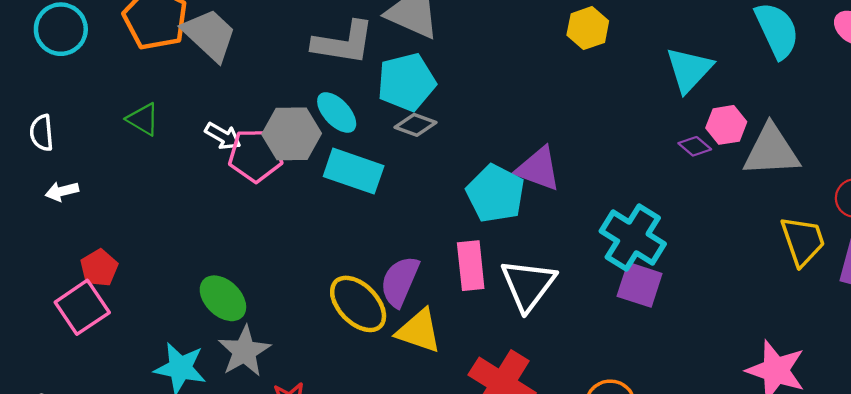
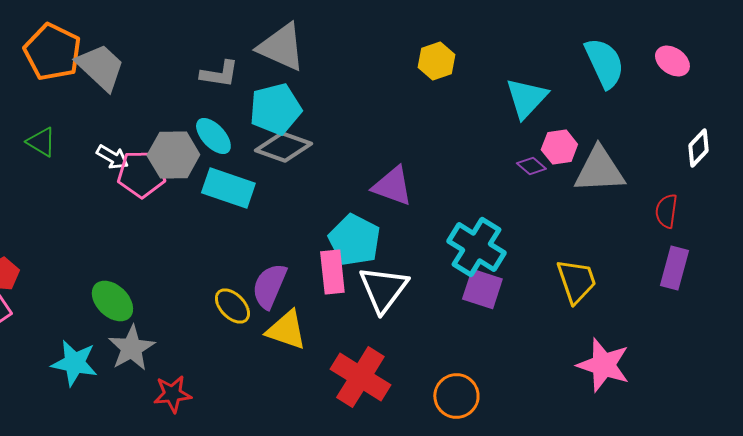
gray L-shape: (343, 43) -> (219, 74), size x0.7
gray diamond: (415, 125) -> (283, 147), size x1.5
cyan pentagon: (495, 194) -> (354, 240), moved
yellow trapezoid: (803, 241) -> (576, 281), moved
yellow ellipse: (358, 304) -> (232, 306), size x0.7

